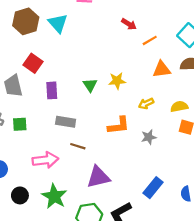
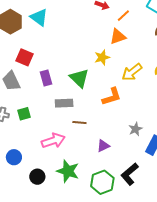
orange triangle: (162, 69) -> (118, 36), moved
green triangle: (90, 85) -> (79, 78), moved, size x1.5
yellow arrow: (146, 104) -> (132, 72), size x1.5
gray star: (149, 137) -> (136, 129), moved
purple triangle: (98, 177) -> (103, 146), size x0.6

